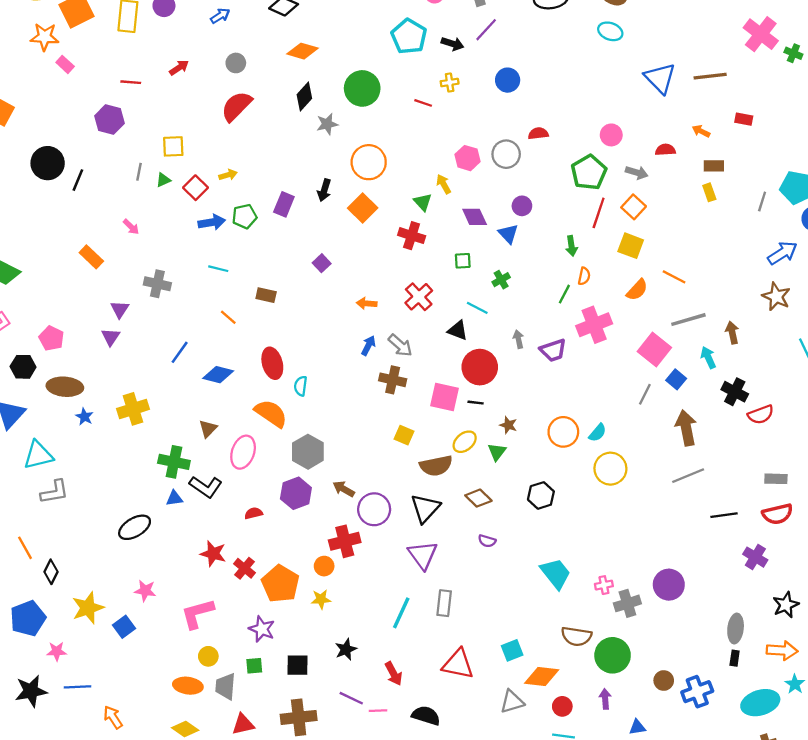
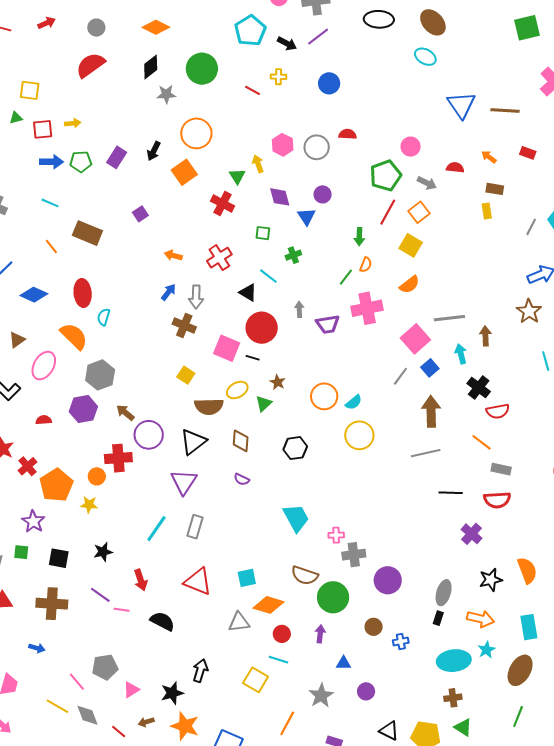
red square: (195, 188) -> (43, 129), turned 30
orange line: (674, 277) -> (482, 442), moved
brown rectangle: (266, 295) -> (87, 233), size x1.6
gray arrow: (400, 345) -> (196, 297), turned 40
brown diamond: (478, 498) -> (241, 441), turned 40
purple circle: (669, 585) -> (388, 580), moved
blue cross: (697, 692) -> (401, 642), size x0.6

